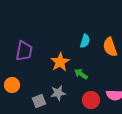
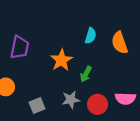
green arrow: (81, 74) -> (86, 74), turned -96
gray star: (58, 93) -> (71, 100), moved

